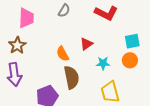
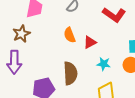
orange semicircle: (63, 54) -> (70, 35), moved

